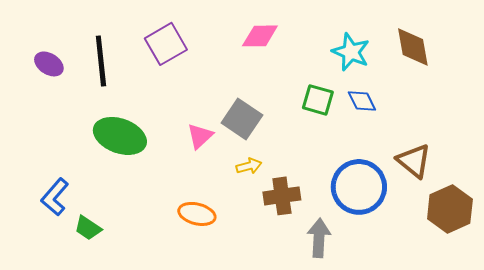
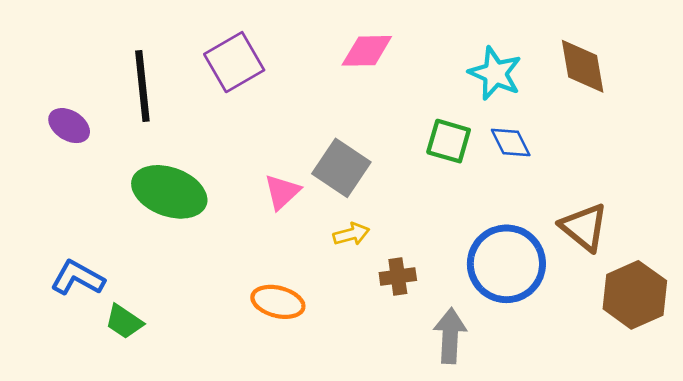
purple ellipse: (49, 64) -> (69, 126), moved
brown cross: (282, 196) -> (398, 276), size x0.7
blue L-shape: (55, 197) -> (78, 278), turned 78

